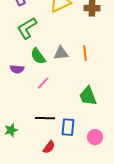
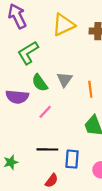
gray triangle: (61, 53) -> (64, 80), turned -49
orange line: (85, 53) -> (90, 89), moved
purple semicircle: (17, 69) -> (17, 97), size x1.5

